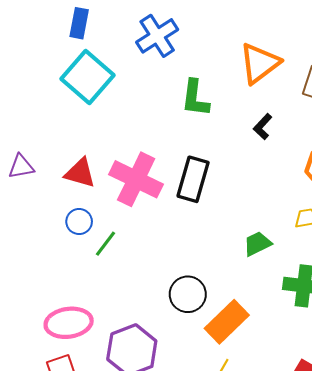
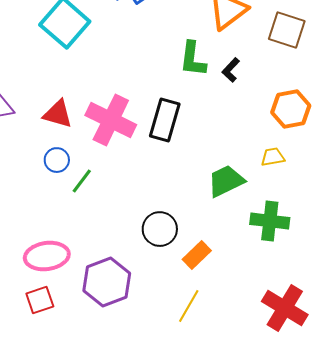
green L-shape: (195, 98) -> (193, 59), moved
green trapezoid: (257, 244) -> (226, 181), size x1.4
orange rectangle: (227, 322) -> (197, 255), size x0.7

